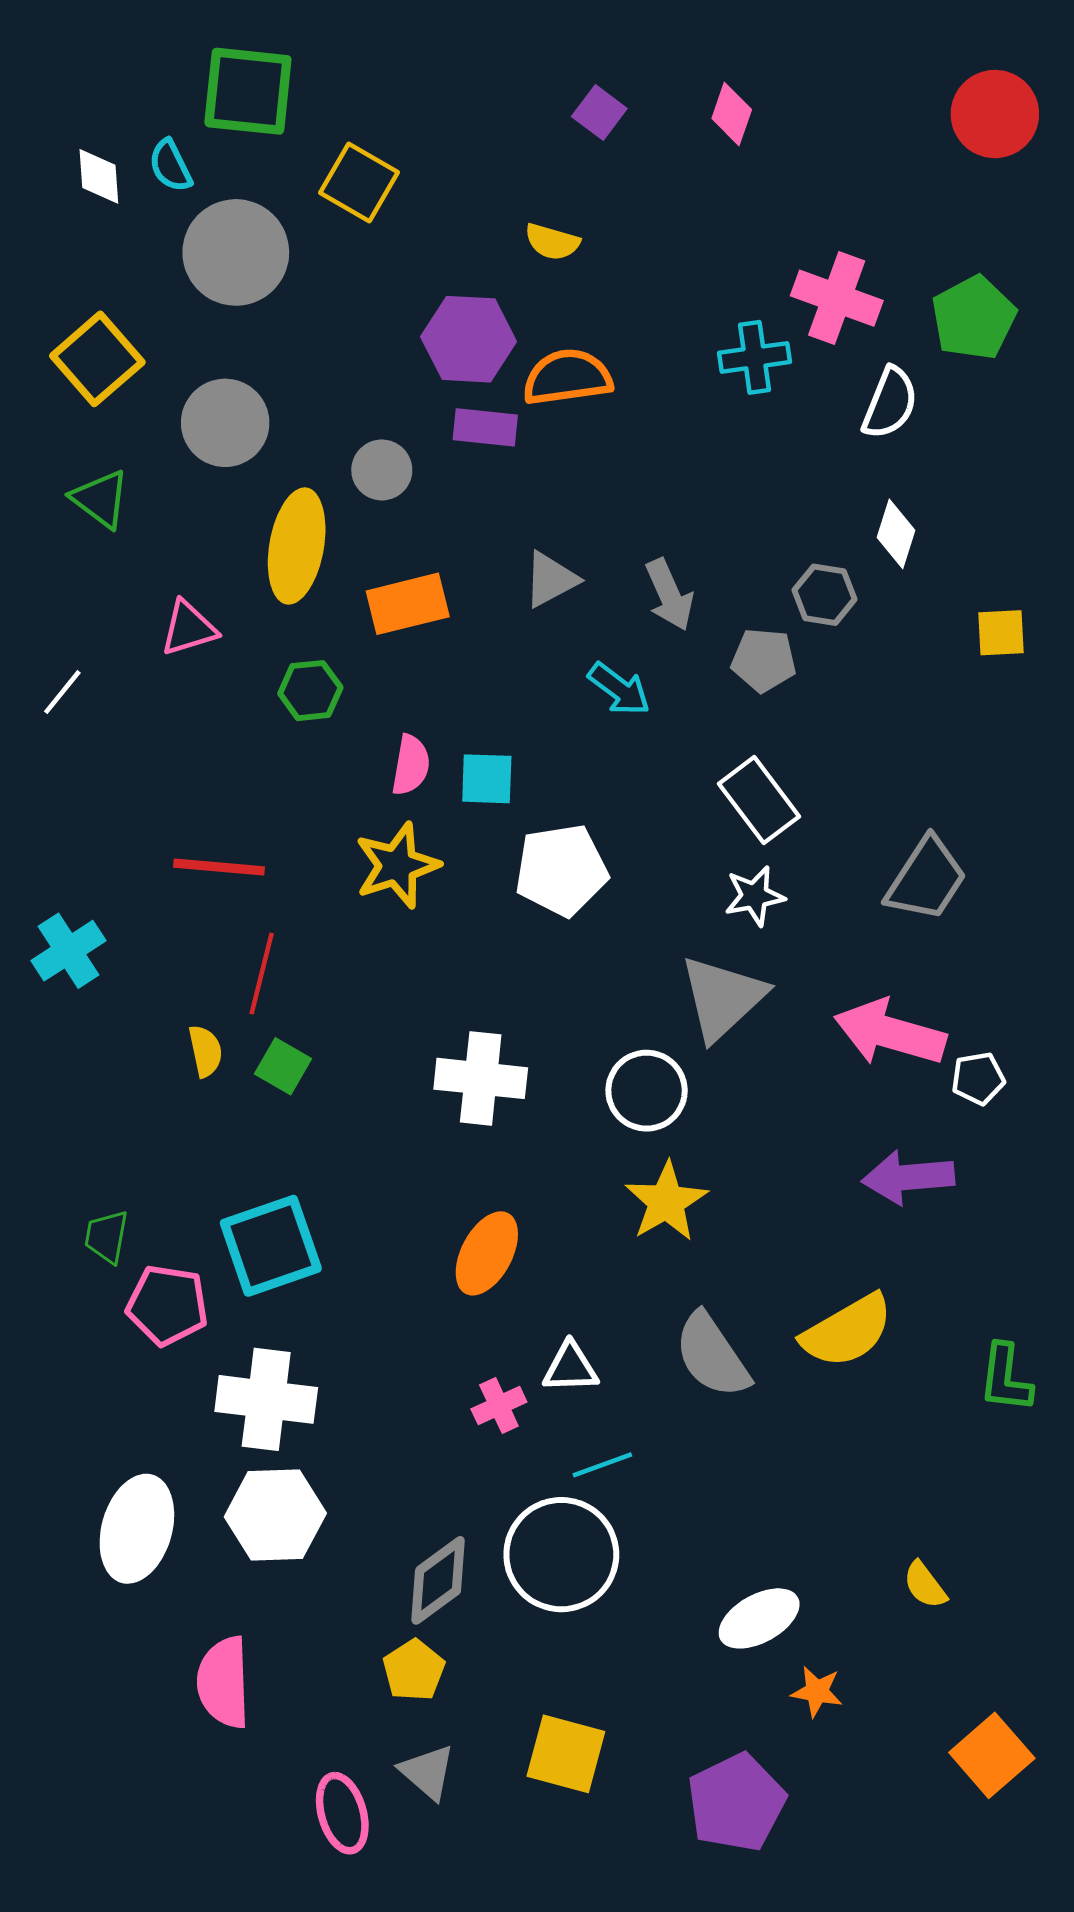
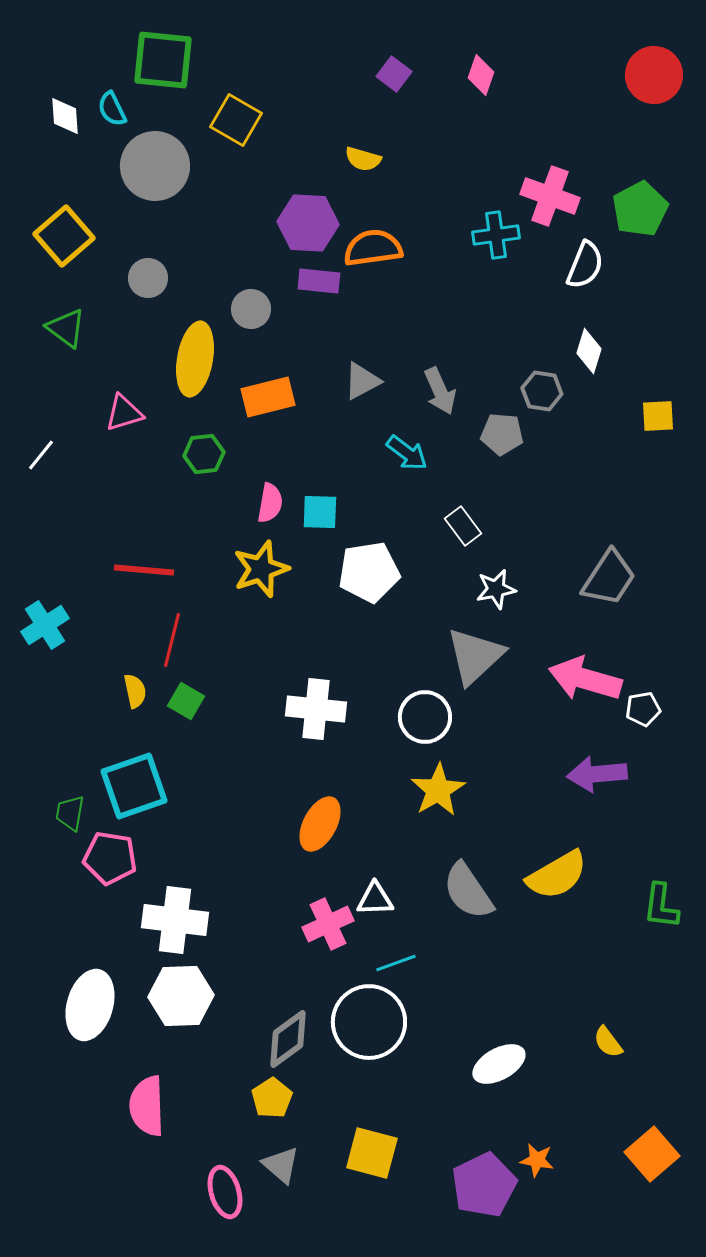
gray circle: (225, 423) -> (148, 278), size x0.7
white rectangle: (759, 800) -> (463, 526), moved, size x0.7
cyan square: (271, 1246) -> (134, 786), moved
pink cross: (499, 1406) -> (328, 924), size x1.4
orange star: (817, 1692) -> (537, 1160), moved

